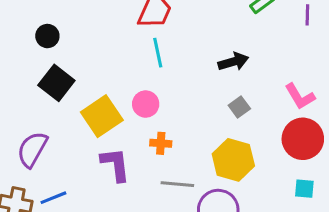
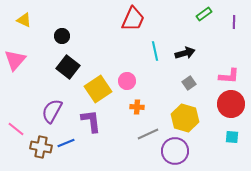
cyan line: (158, 53) -> (155, 51), moved
pink L-shape: (300, 96) -> (229, 76), turned -55
purple L-shape: (115, 164) -> (91, 121), moved
gray line: (177, 184) -> (148, 134), turned -30

